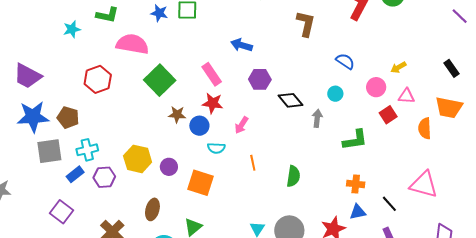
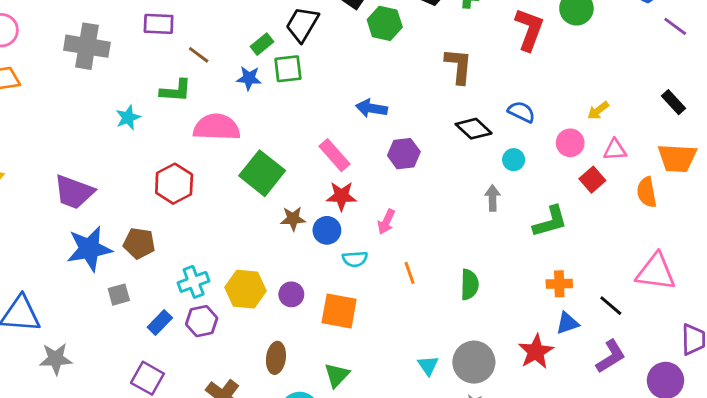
black diamond: (291, 100) -> (474, 129), moved
cyan cross: (87, 150) -> (194, 282), moved
gray square: (49, 151) -> (119, 295), size x0.6

